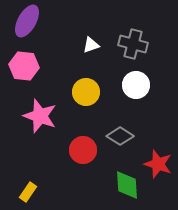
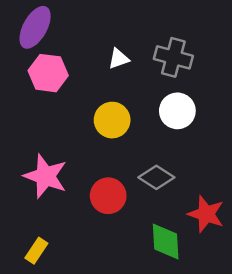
pink hexagon: (24, 66) -> (48, 73), moved
pink star: (40, 116) -> (46, 176), moved

